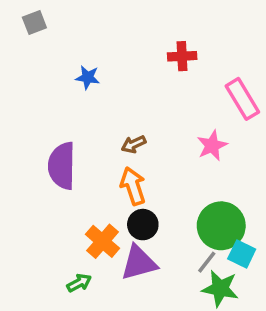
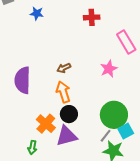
blue star: (88, 77) -> (37, 13), moved
cyan square: (242, 254) -> (126, 131), turned 35
green arrow: (79, 283) -> (32, 147), turned 128

